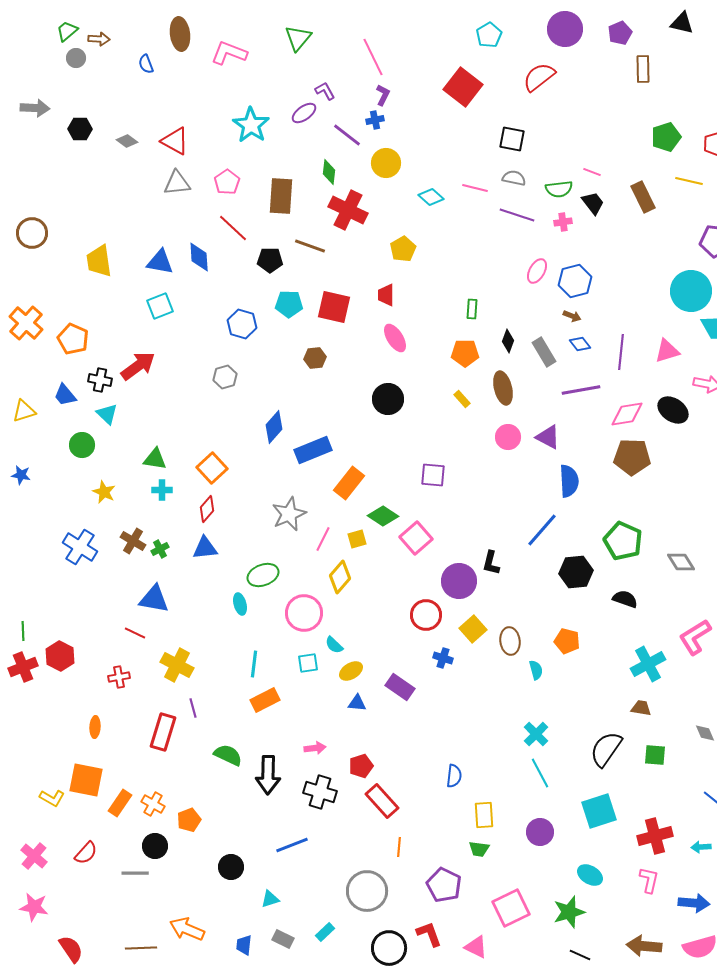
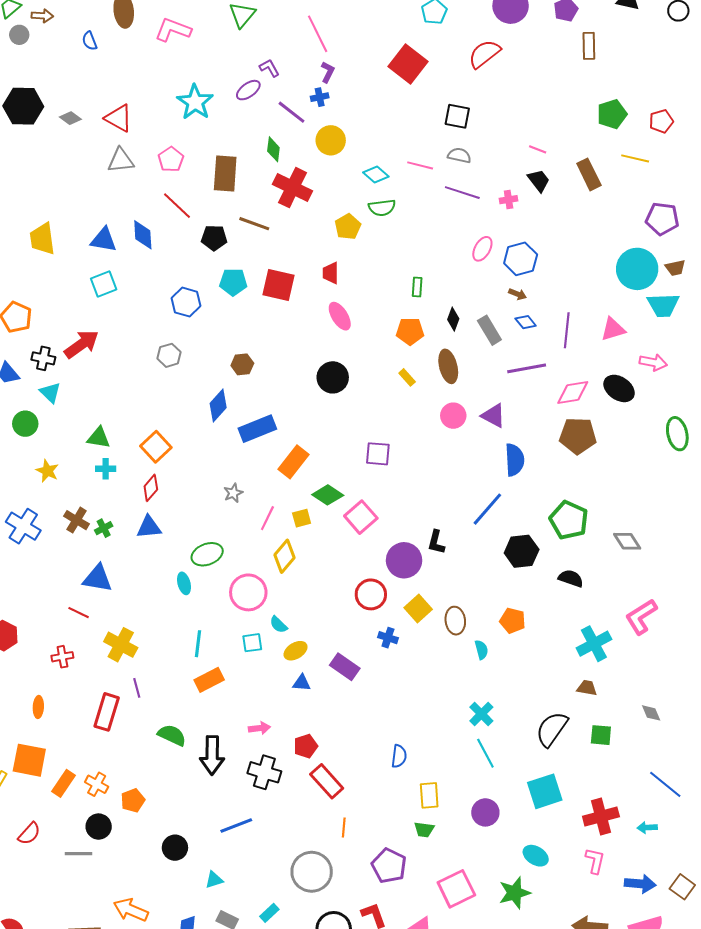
black hexagon: (80, 129) -> (23, 106), size x1.6
green semicircle: (559, 189) -> (382, 208), moved
brown hexagon: (315, 358) -> (242, 364), moved
gray star: (289, 514) -> (233, 493), size x0.6

